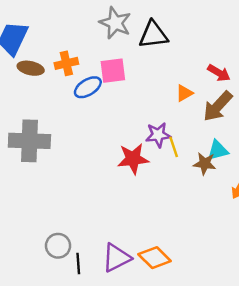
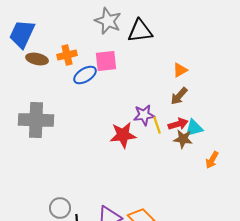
red arrow: (219, 73) -> (178, 124), moved, turned -48
orange triangle: (184, 93) -> (180, 70), moved
brown arrow: (218, 106) -> (179, 96), moved, size x0.7

